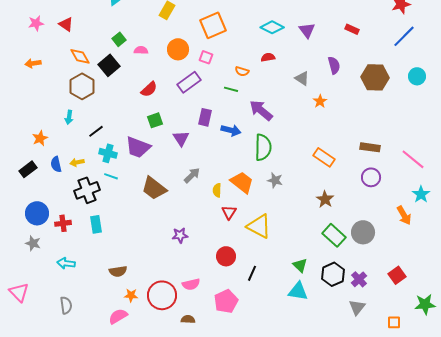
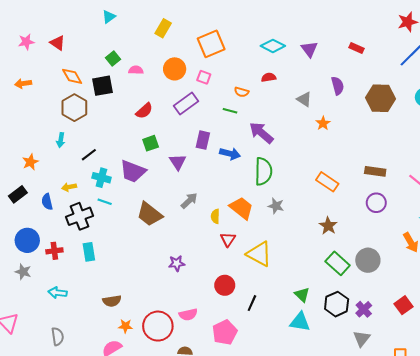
black square: (109, 65) -> (102, 86), turned 30
blue semicircle: (56, 164) -> (47, 202), moved

